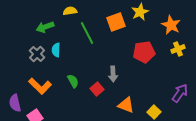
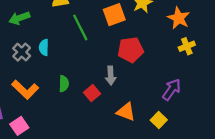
green arrow: (45, 27) -> (19, 18), moved
red pentagon: (144, 52) -> (131, 50), moved
green semicircle: (73, 81) -> (64, 84), turned 32
purple arrow: (180, 93) -> (172, 90), moved

